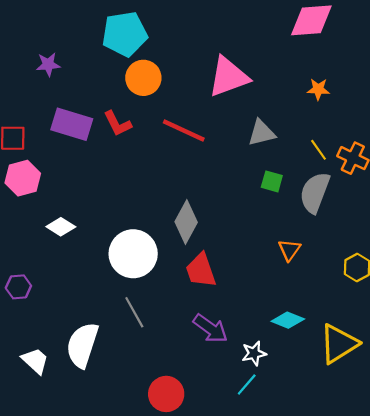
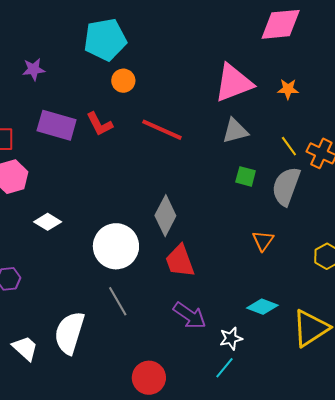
pink triangle: (228, 77) -> (234, 83), moved
orange circle: (143, 78) -> (123, 81), size x0.7

